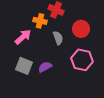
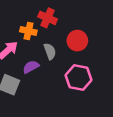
purple semicircle: (45, 67) -> (31, 67), moved

